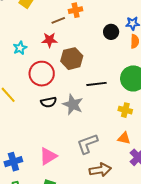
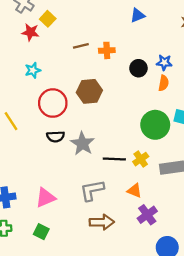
orange cross: (76, 10) -> (107, 50), moved
red star: (49, 40) -> (30, 32), moved
black line: (96, 84) -> (114, 159), moved
yellow cross: (125, 110) -> (141, 159), turned 32

